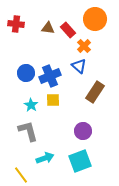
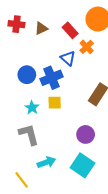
brown triangle: (48, 28) -> (41, 28), moved, turned -32
blue triangle: (79, 66) -> (68, 58), moved
cyan square: (80, 161) -> (82, 165), turned -35

